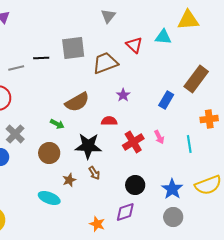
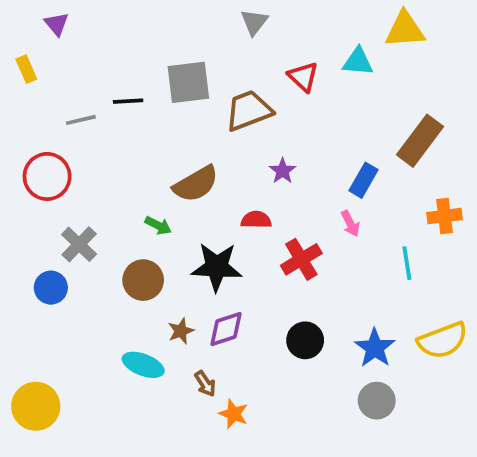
pink arrow: (159, 137) -> (350, 224), moved
brown arrow: (94, 173) -> (205, 384), moved
purple diamond: (125, 212) -> (226, 329), moved

